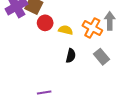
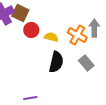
black semicircle: (71, 56) -> (56, 62), size x1.5

